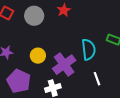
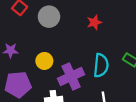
red star: (64, 10) -> (94, 22), moved
purple pentagon: (19, 81) -> (18, 85), turned 30

